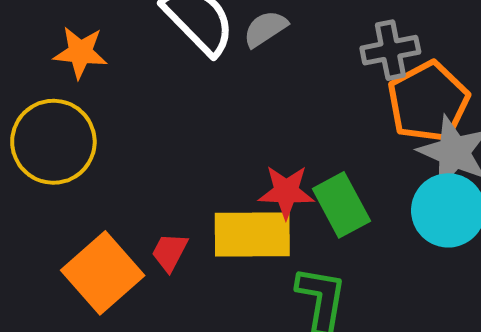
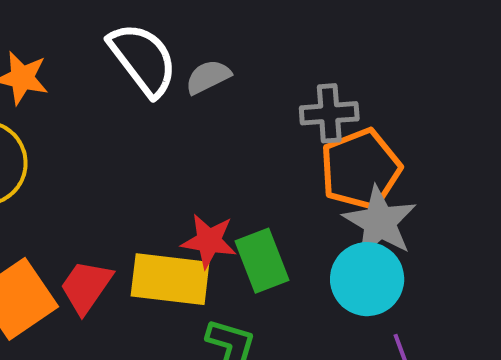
red trapezoid: (170, 252) -> (86, 287), size x1.4

